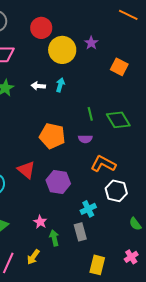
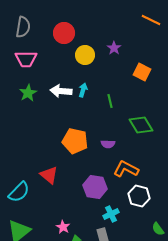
yellow circle: (62, 50) -> (85, 55), size x0.7
white arrow: (38, 86) -> (61, 91), size x1.5
green line: (90, 114) -> (110, 101), moved
purple hexagon: (58, 182) -> (95, 187), moved

